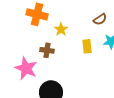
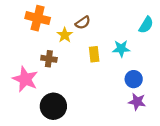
brown semicircle: (100, 19) -> (83, 23), moved

